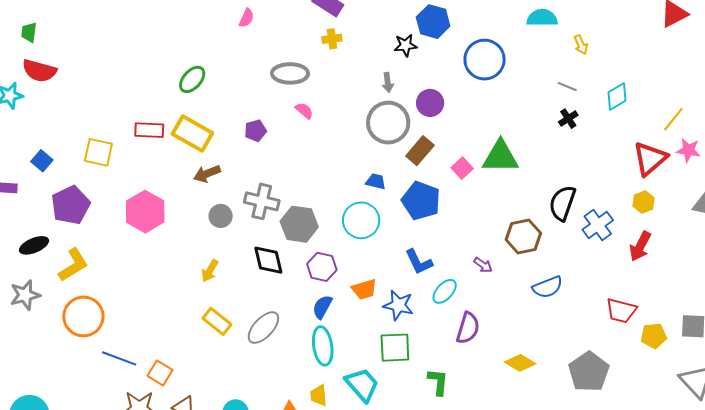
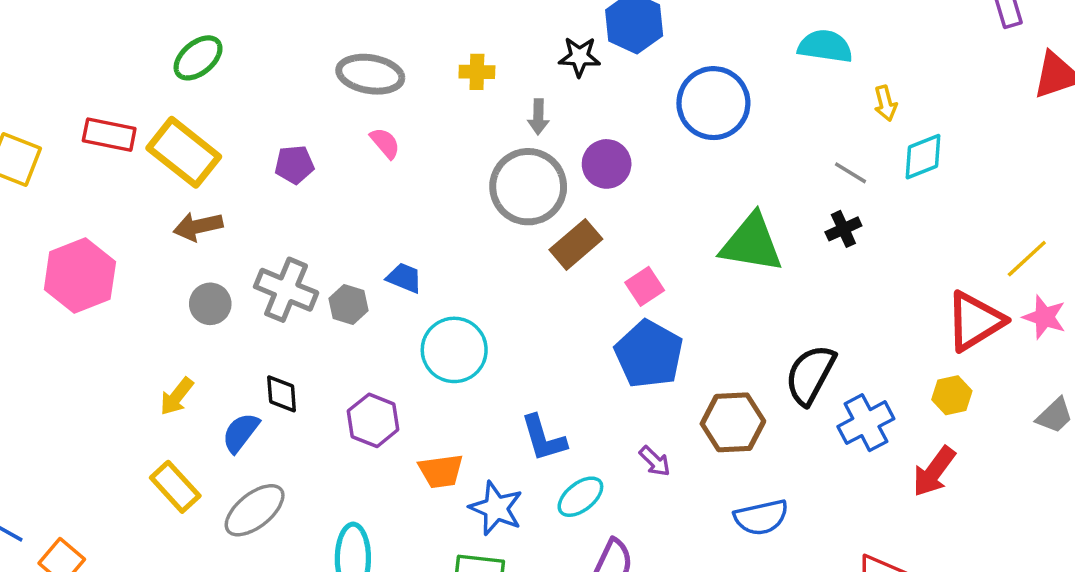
yellow cross: (332, 39) -> (477, 72), moved
cyan diamond: (617, 97) -> (923, 157), moved
green triangle: (500, 157) -> (752, 243), moved
blue trapezoid: (376, 181) -> (404, 278), moved
blue pentagon: (421, 201) -> (649, 354), moved
gray hexagon: (299, 224) -> (349, 304), moved, size x0.6
black diamond: (268, 260) -> (282, 394), size x0.7
blue semicircle: (322, 307) -> (241, 433), moved

